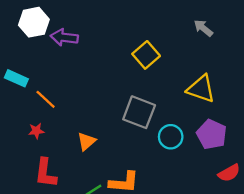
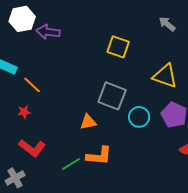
yellow square: (146, 55) -> (118, 47), turned -30
orange triangle: (86, 141) -> (88, 122), moved, turned 30
red L-shape: (46, 173) -> (32, 148), turned -60

